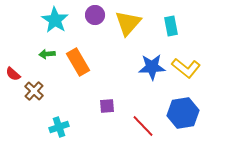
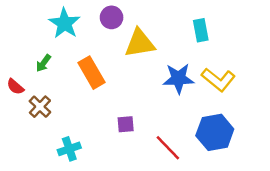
yellow triangle: (128, 23) -> (140, 43), moved, turned 40
green arrow: (47, 54) -> (43, 63), moved, turned -49

